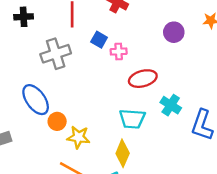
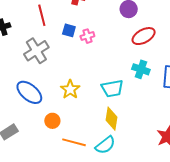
red ellipse: (143, 79) -> (144, 36), moved
orange circle: (57, 121) -> (52, 121), moved
yellow star: (78, 137) -> (70, 89), moved, turned -30

